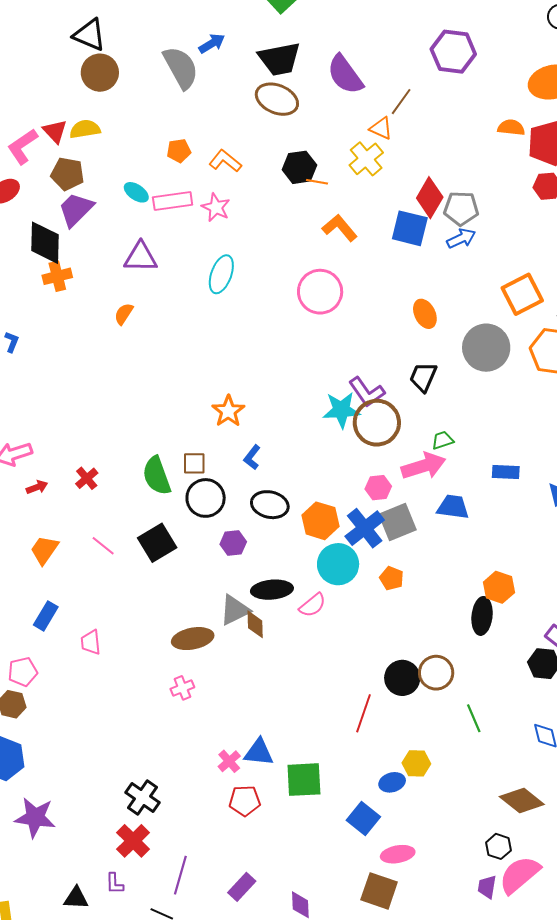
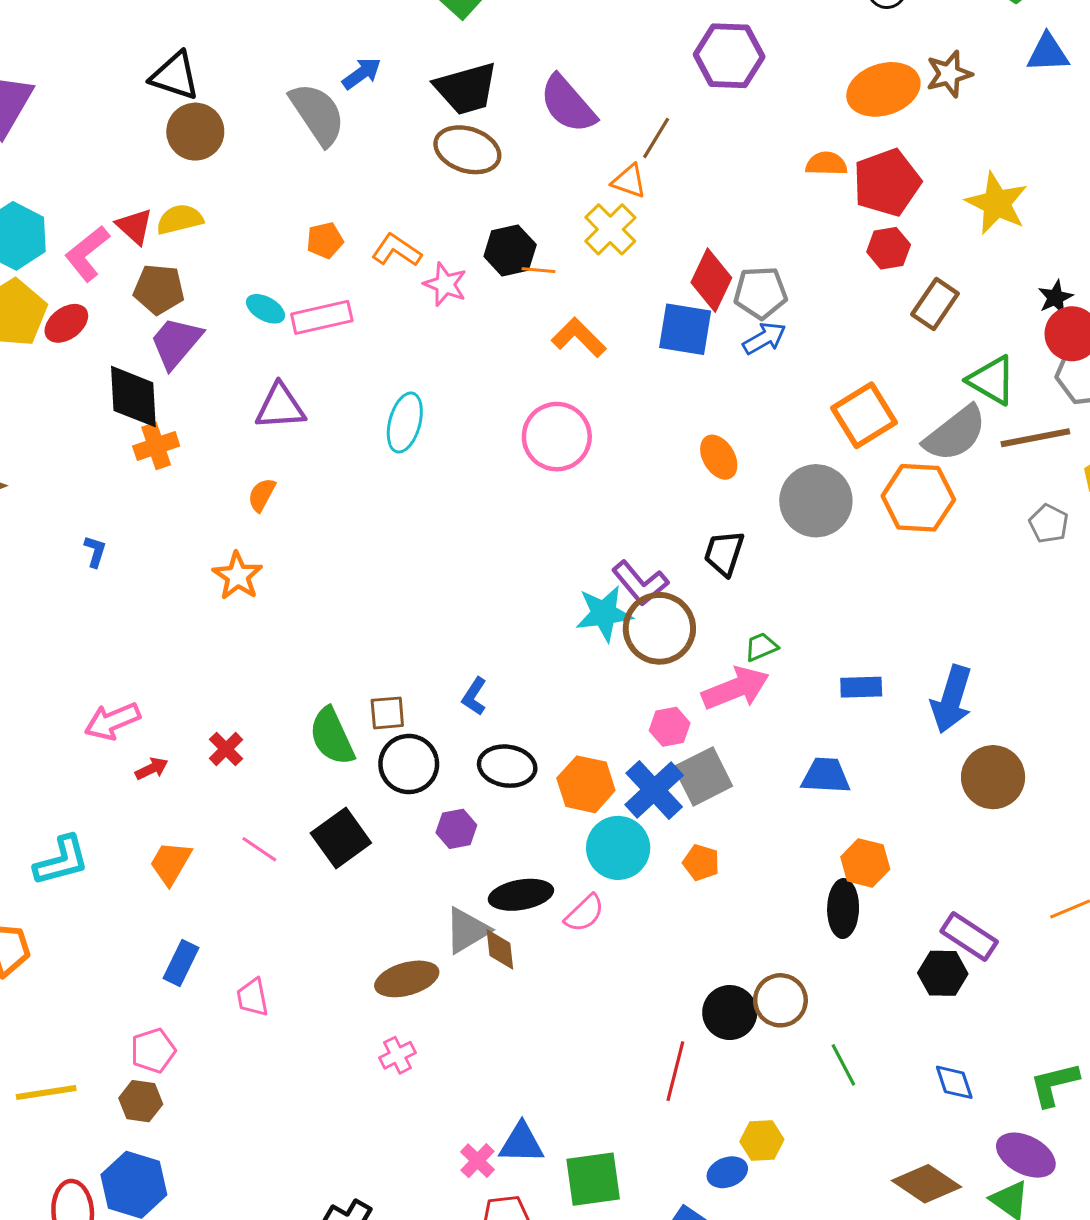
pink star: (216, 207) -> (445, 284), moved
orange star: (228, 411) -> (238, 576), moved
blue trapezoid: (453, 507) -> (826, 776), moved

